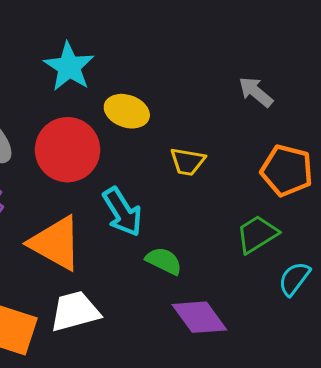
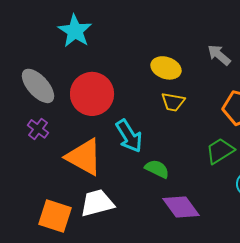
cyan star: (69, 67) -> (75, 31), moved
yellow ellipse: (127, 111) -> (166, 68), moved

